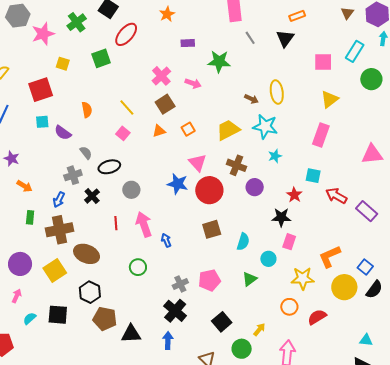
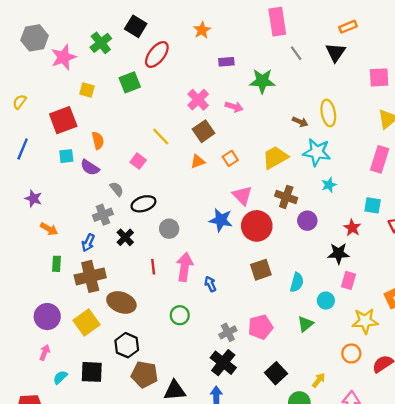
orange semicircle: (87, 110) -> (98, 141), moved
pink square: (123, 133) -> (138, 161), moved
pink arrow: (144, 224) -> (185, 267), turned 30

